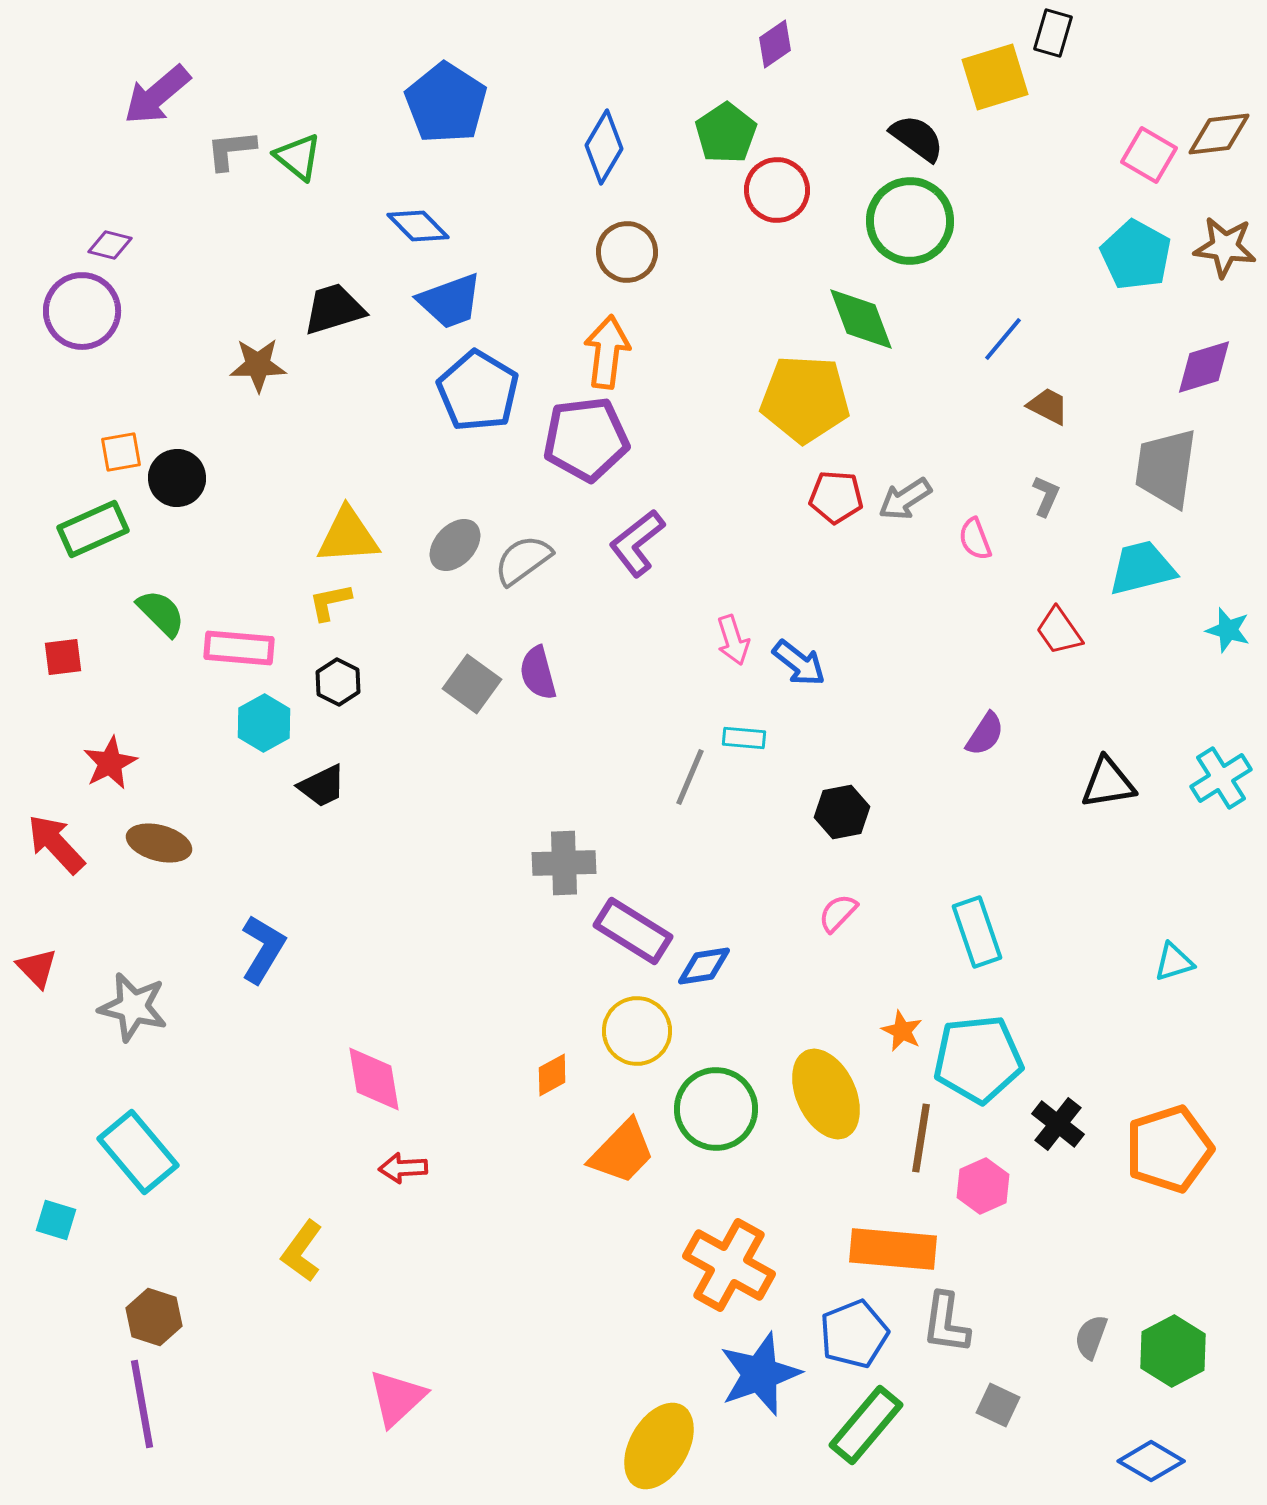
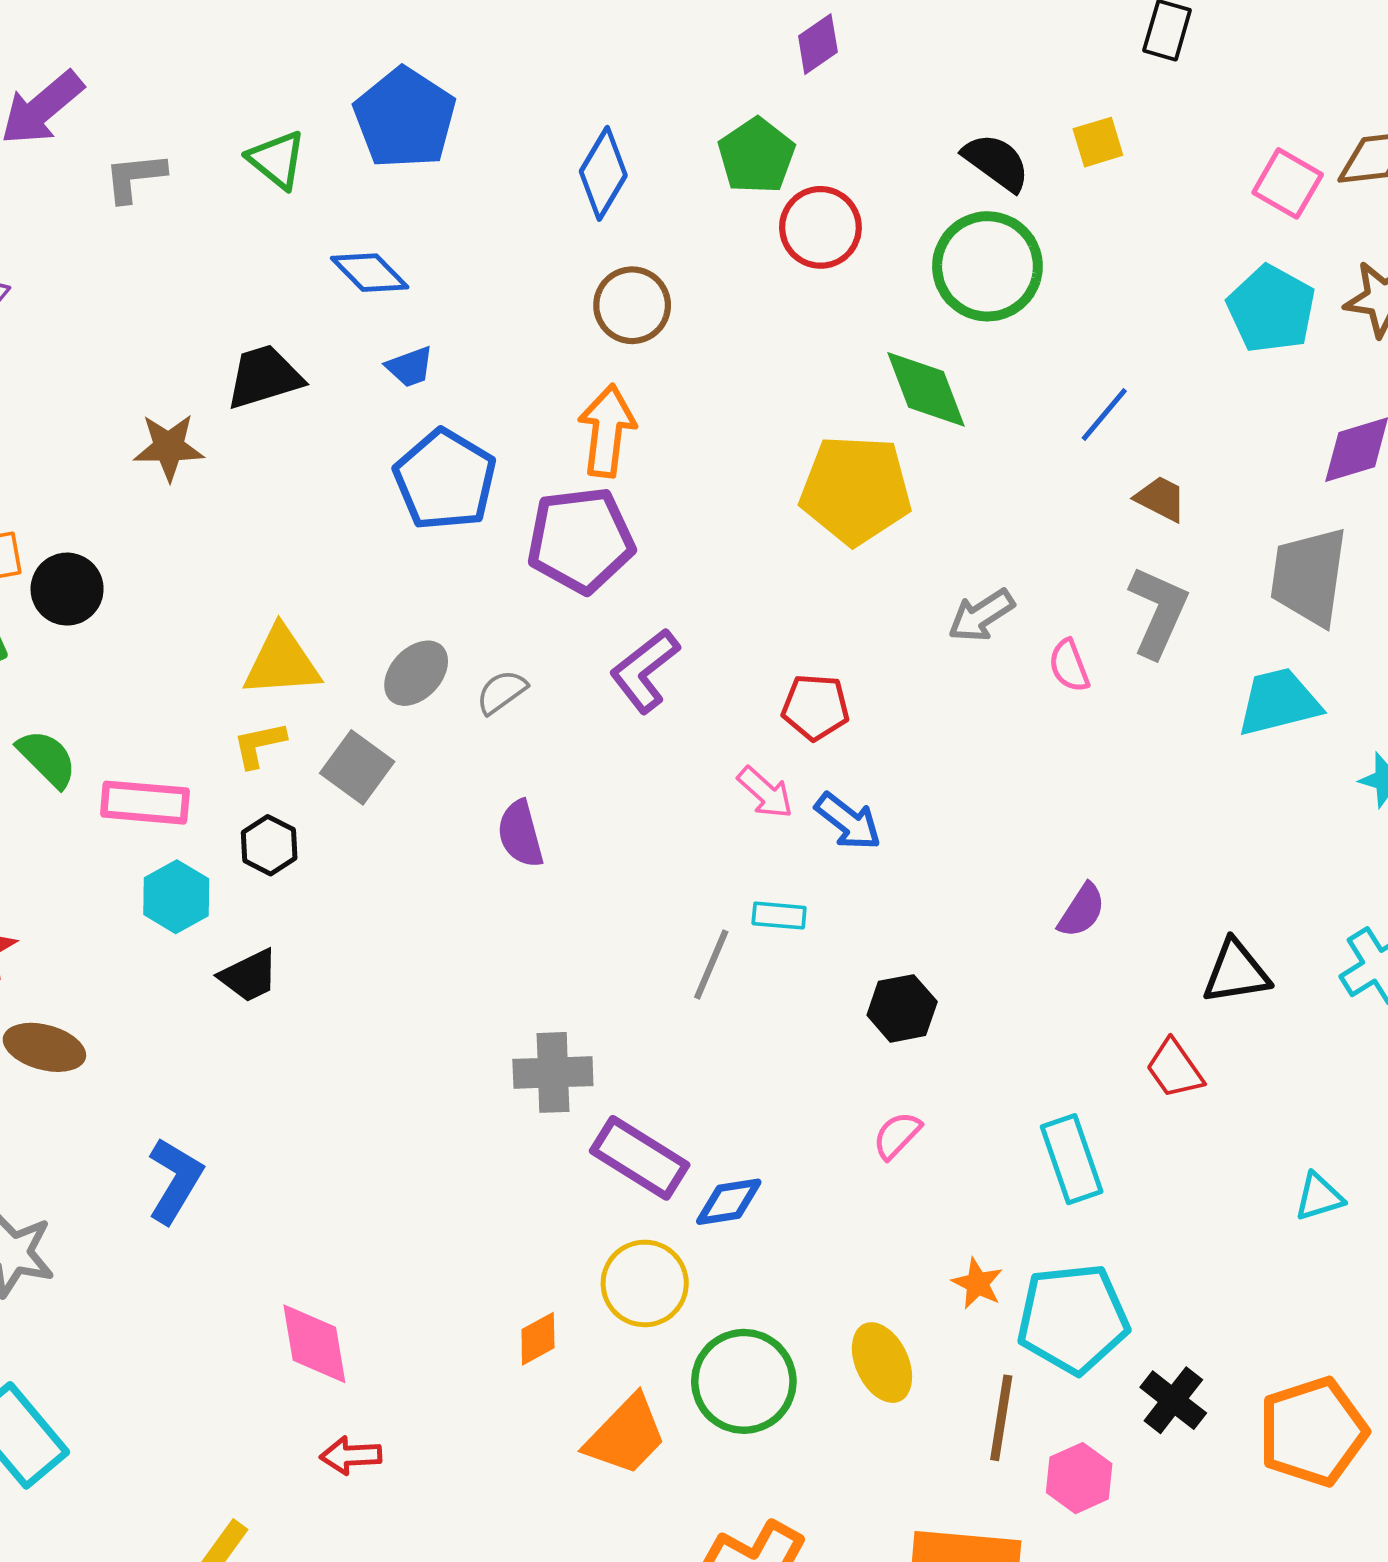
yellow square: (995, 77) -> (1098, 142), moved, size x0.6
green triangle: (298, 157) -> (277, 160), moved
blue trapezoid: (450, 301) -> (410, 367), size x0.6
gray L-shape: (1046, 496) -> (1158, 612), size x1.8
red pentagon: (836, 497) -> (815, 707), moved
gray semicircle: (523, 560) -> (502, 692), size x0.7
red trapezoid: (1059, 631) -> (1175, 1069), moved
pink arrow: (733, 640) -> (765, 792), turned -30
gray square: (472, 684) -> (357, 767), moved
yellow ellipse: (826, 1094) -> (882, 1363), size x0.7

